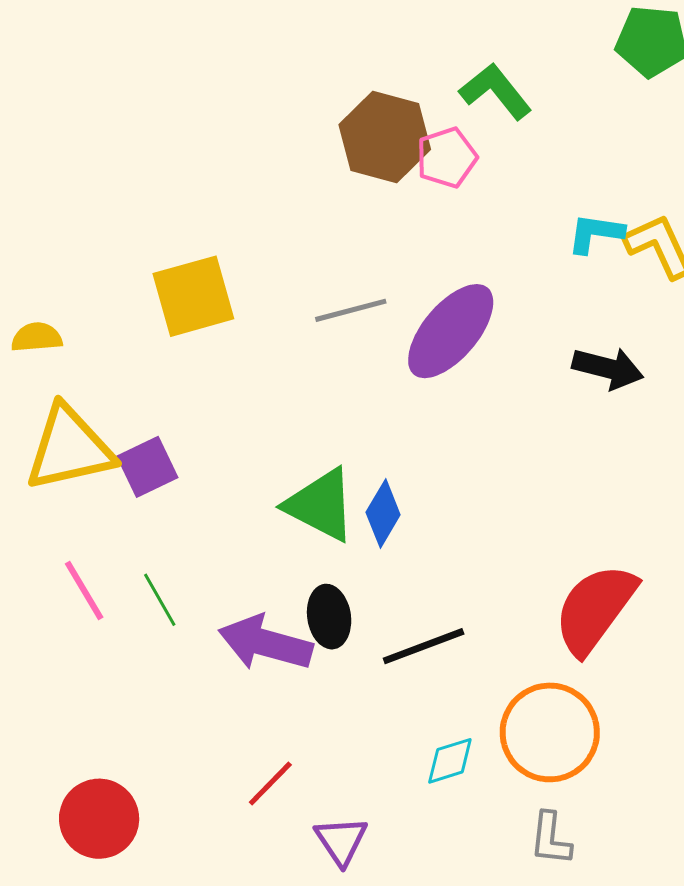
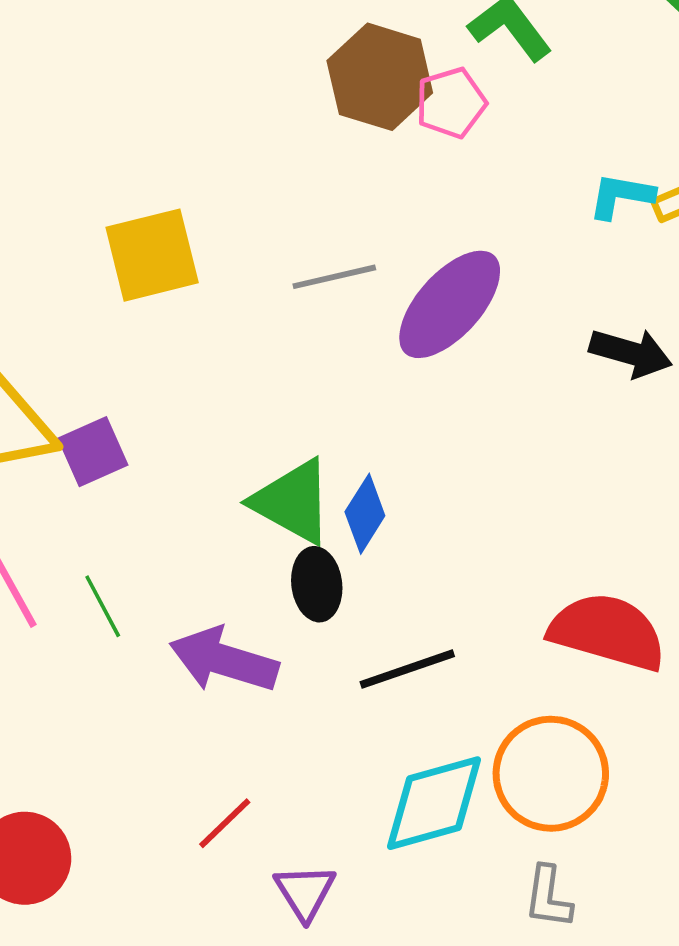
red semicircle: (595, 609) -> (608, 632), turned 68
black ellipse: (329, 617) -> (317, 584), moved
cyan diamond: (450, 761) -> (434, 803), size x1.8

